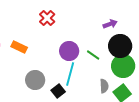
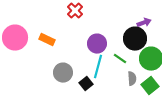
purple arrow: (110, 24) -> (144, 23), moved
black circle: (120, 46) -> (135, 39), moved
green line: (93, 55) -> (120, 59), moved

